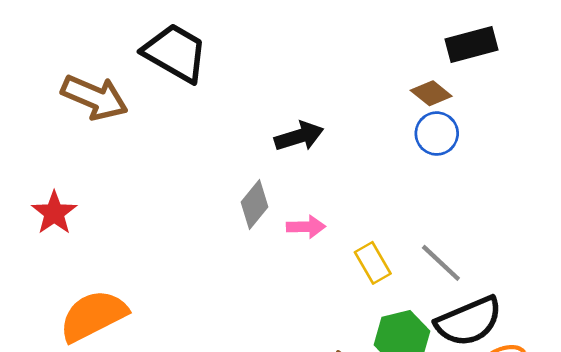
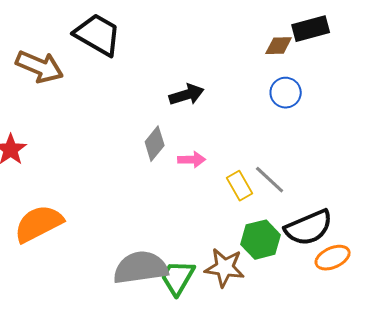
brown diamond: (431, 93) -> (279, 46), moved, turned -40
gray line: (441, 263) -> (270, 180), moved

